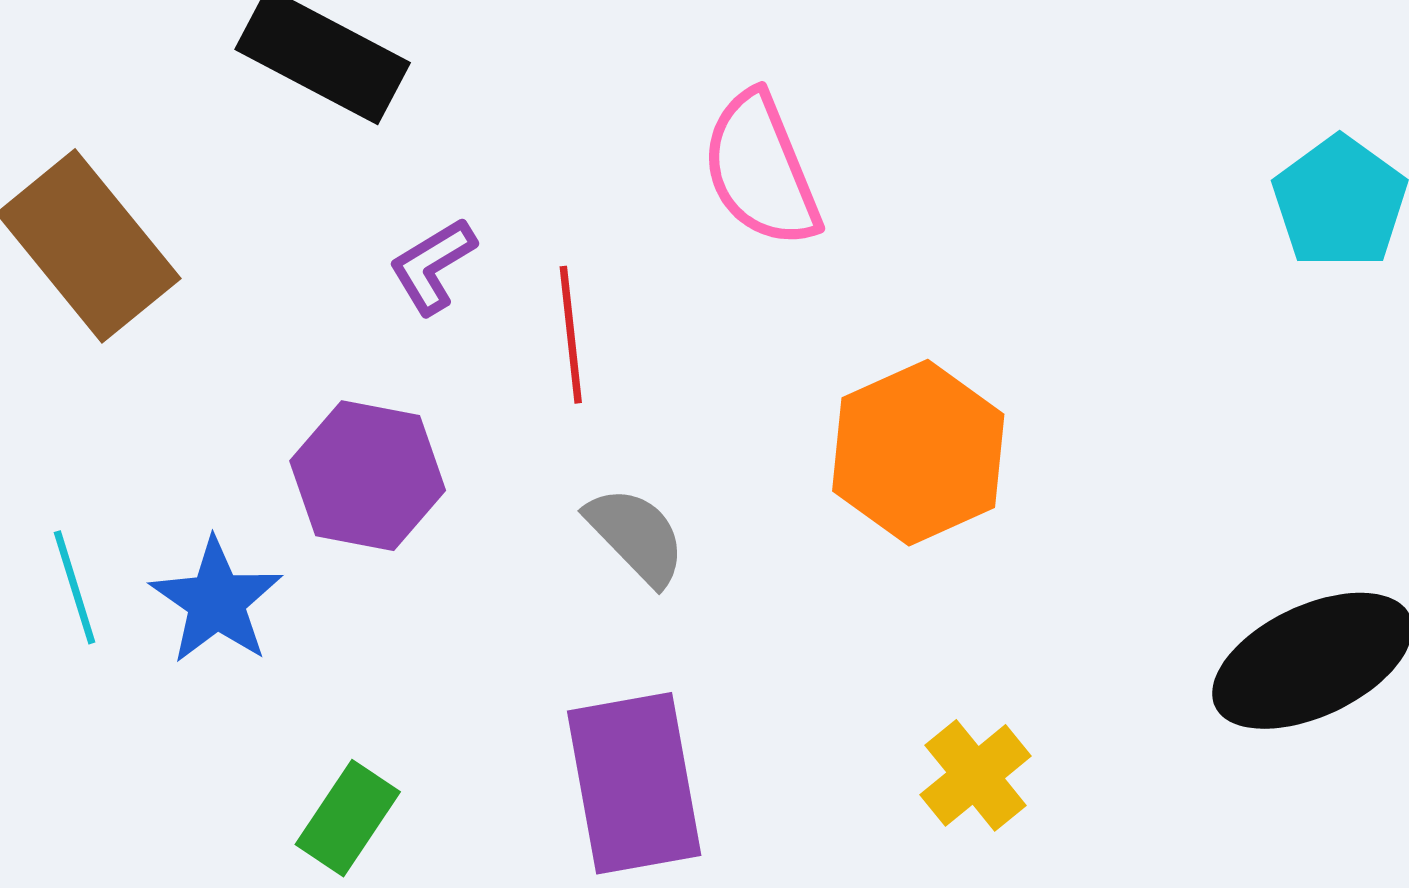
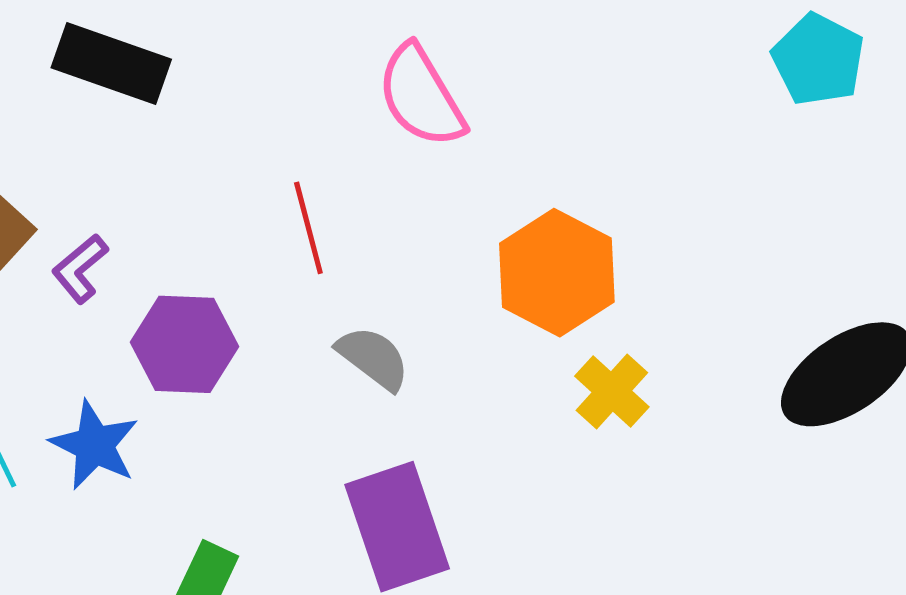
purple L-shape: (432, 266) -> (80, 269), moved
yellow cross: (976, 775) -> (612, 392), moved

